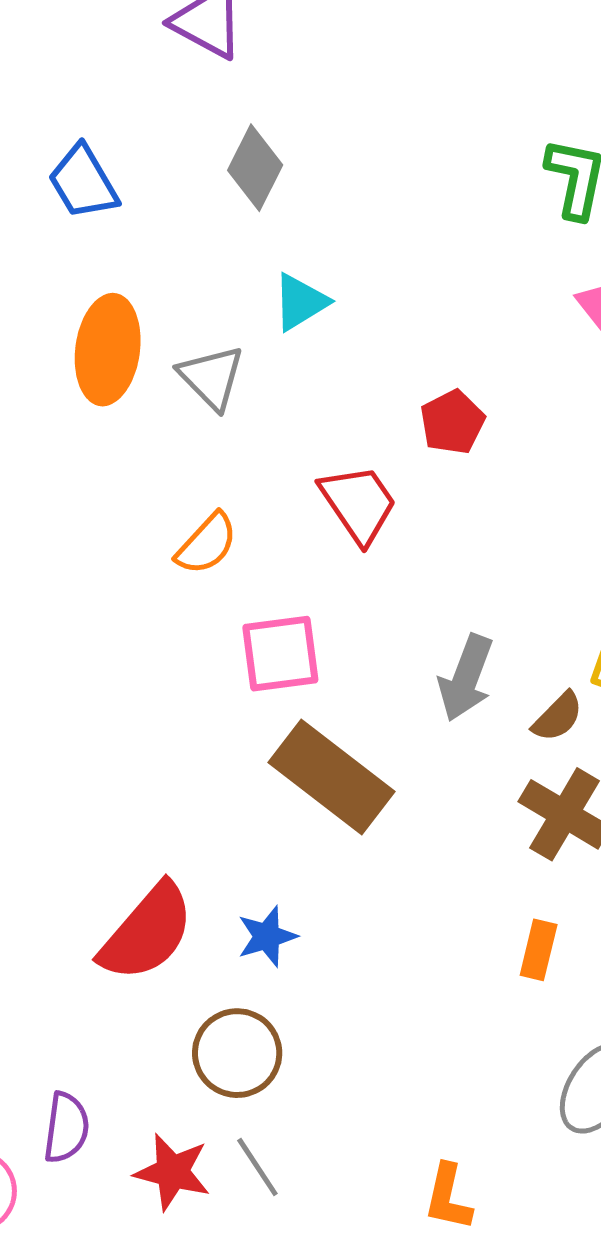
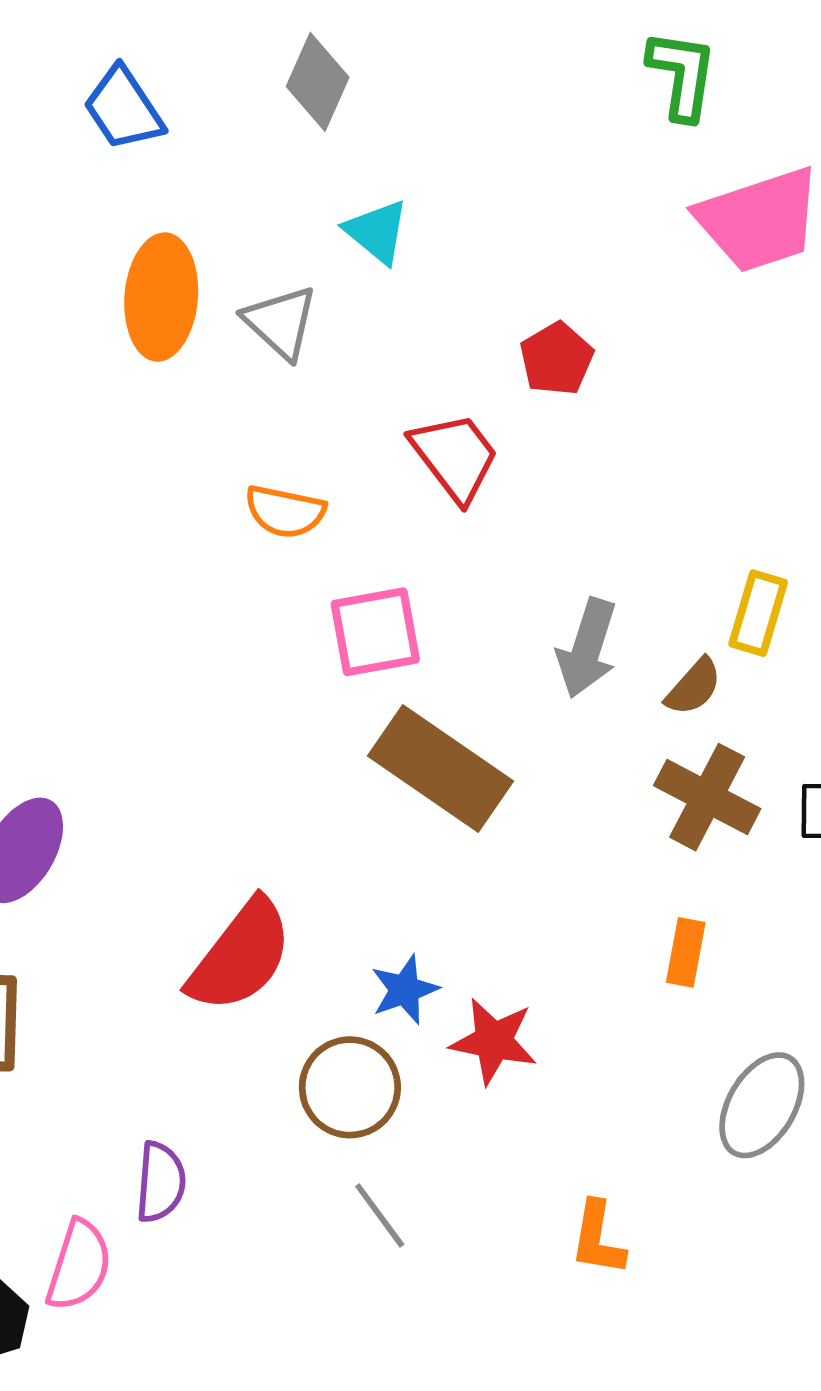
cyan triangle: (300, 302) -> (377, 232), turned -46
orange semicircle: (207, 544) -> (285, 511), turned 62
blue star: (267, 936) -> (405, 990), moved
red star: (172, 1172) -> (494, 1041), moved

